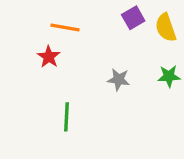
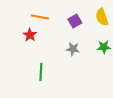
purple square: (133, 18) -> (75, 21), moved

